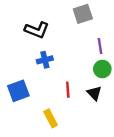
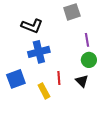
blue cross: (45, 60) -> (39, 52), size x1.5
yellow rectangle: (51, 118) -> (44, 91), moved

